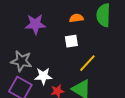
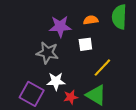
purple star: (35, 24) -> (60, 26), moved
gray star: (21, 61) -> (47, 53), moved

